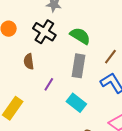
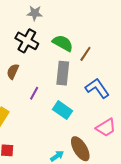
brown line: (110, 57) -> (85, 54), moved
brown semicircle: (29, 62) -> (13, 71), turned 35

